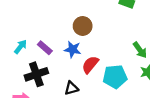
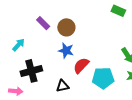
brown circle: (83, 26) -> (66, 27), moved
purple rectangle: (45, 48) -> (43, 23), moved

